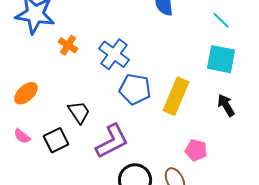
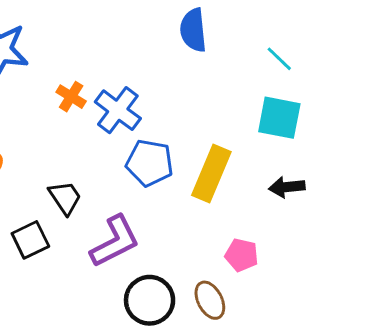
orange cross: (68, 45) -> (71, 97), moved
black arrow: (226, 105) -> (287, 187), turned -65

